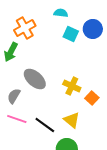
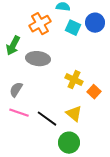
orange cross: (25, 28) -> (40, 24), moved
gray ellipse: (35, 79) -> (38, 59), moved, turned -35

